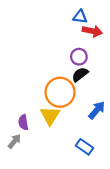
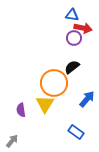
purple circle: (79, 57) -> (74, 38), moved
gray arrow: (14, 141) -> (12, 141), moved

